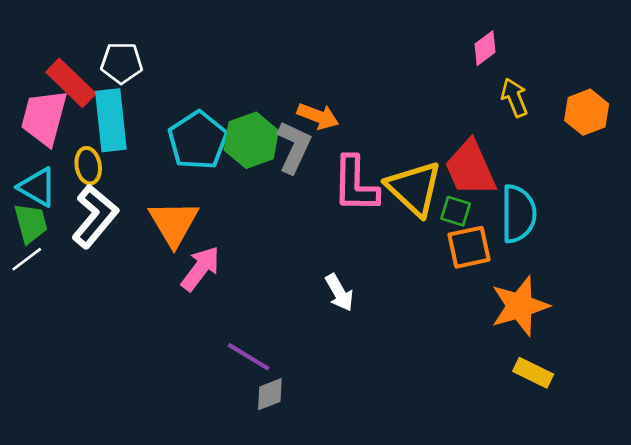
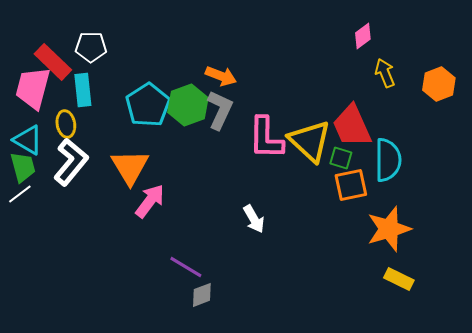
orange arrow: (318, 116) -> (221, 76), moved
cyan rectangle: (111, 120) -> (83, 90), size x0.7

